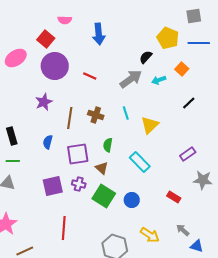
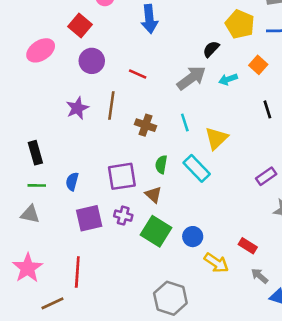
purple circle: (55, 66) -> (92, 61), size x0.7
black line: (189, 103) -> (267, 109), turned -64
brown line: (70, 118) -> (111, 105), moved
blue semicircle: (48, 142) -> (72, 182), moved
cyan rectangle: (140, 162) -> (197, 168), moved
red rectangle: (174, 197) -> (248, 246), moved
red line: (64, 228) -> (77, 272), moved
yellow arrow: (150, 235) -> (216, 263), moved

